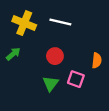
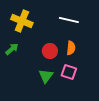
white line: (60, 22) -> (69, 20), moved
orange semicircle: (97, 60) -> (71, 48), moved

